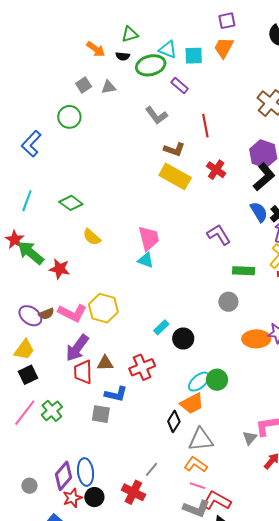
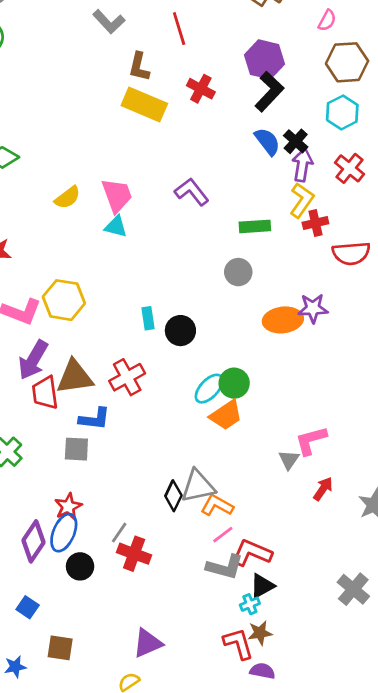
brown L-shape: (174, 149) -> (139, 67), turned 90
purple L-shape: (219, 235) -> (192, 192), moved
yellow semicircle: (92, 237) -> (67, 198), moved, turned -72
cyan rectangle: (161, 327) -> (148, 318), turned -49
brown triangle: (105, 363) -> (75, 377), size x1.6
orange trapezoid: (192, 404) -> (226, 415), moved
black diamond: (174, 421) -> (173, 496), moved
gray triangle: (201, 440) -> (198, 486), moved
gray line: (152, 469) -> (119, 533), moved
blue ellipse: (86, 472) -> (64, 533), turned 36
pink line: (197, 486) -> (223, 535), turned -49
red star: (72, 498) -> (68, 507), moved

